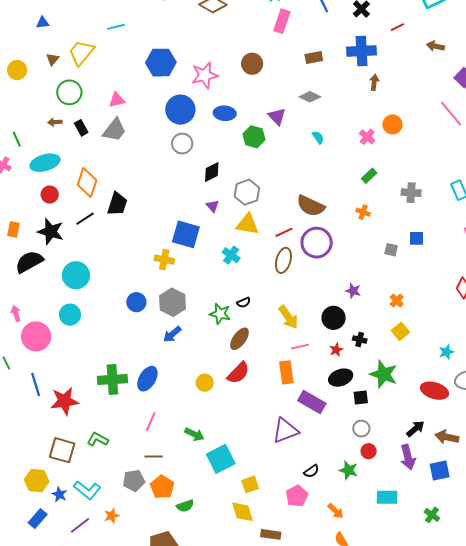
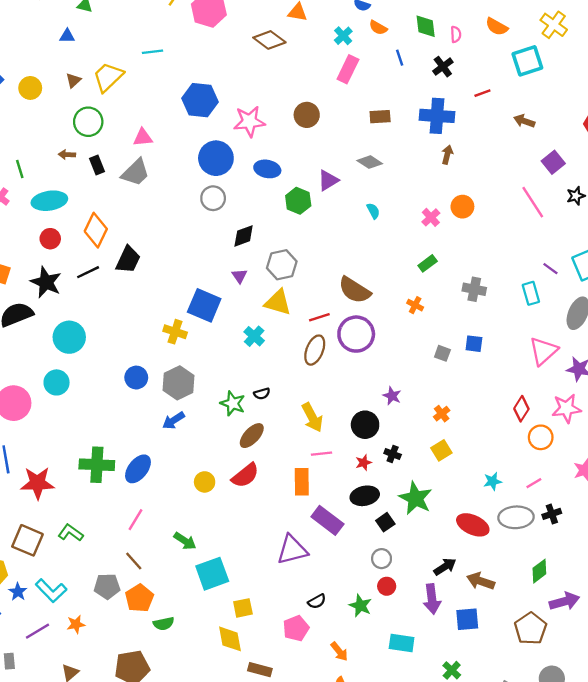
purple triangle: (277, 117) -> (328, 180), turned 36
black square: (361, 398) -> (385, 522), turned -35
brown line: (154, 456) -> (134, 561), turned 42

